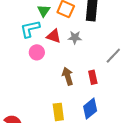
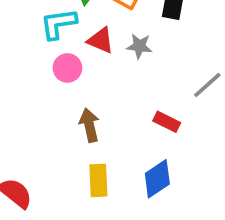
brown arrow: (68, 76) -> (89, 125), moved
red rectangle: (93, 77) -> (167, 122), turned -56

